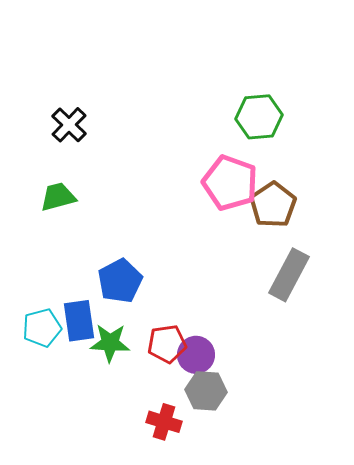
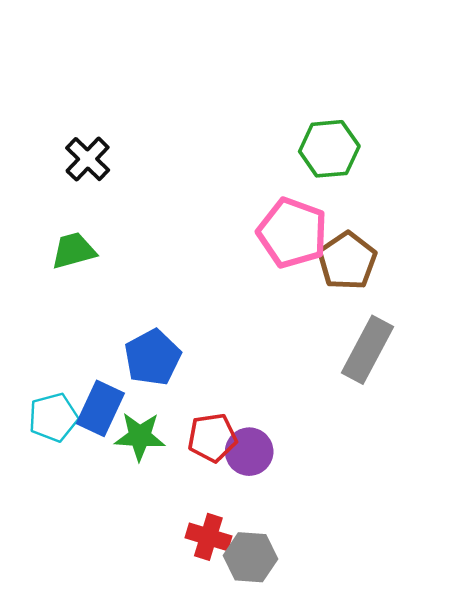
blue rectangle: (79, 321) -> (100, 408), turned 33
gray hexagon: (206, 391) -> (250, 557), moved

